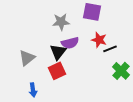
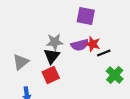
gray star: (61, 22) -> (55, 42), moved
purple semicircle: (70, 43) -> (80, 45), moved

